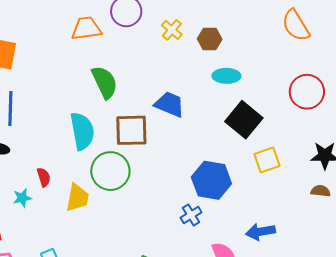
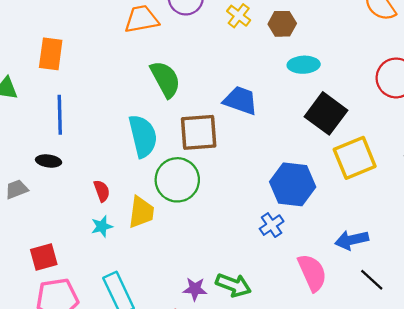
yellow square: (267, 160) -> (355, 158), size x1.4
cyan star: (22, 198) -> (102, 226), moved

